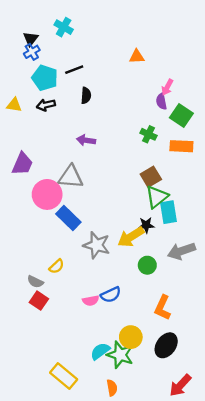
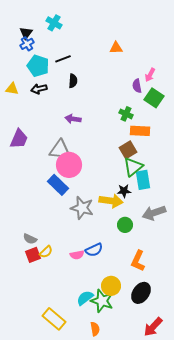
pink arrow: (167, 87) -> (150, 75), moved
orange rectangle: (181, 146) -> (140, 131), moved
pink circle: (47, 194) -> (69, 165), moved
yellow arrow: (131, 237) -> (111, 201), turned -140
yellow semicircle: (57, 266) -> (46, 252), moved
red square: (39, 301) -> (33, 255), turned 35

